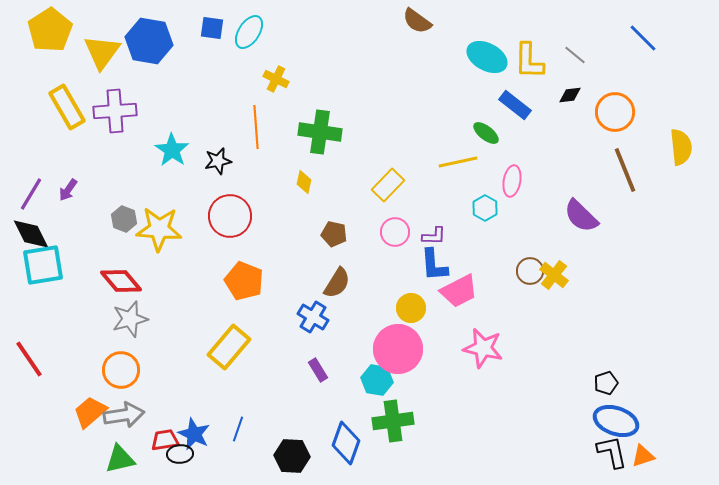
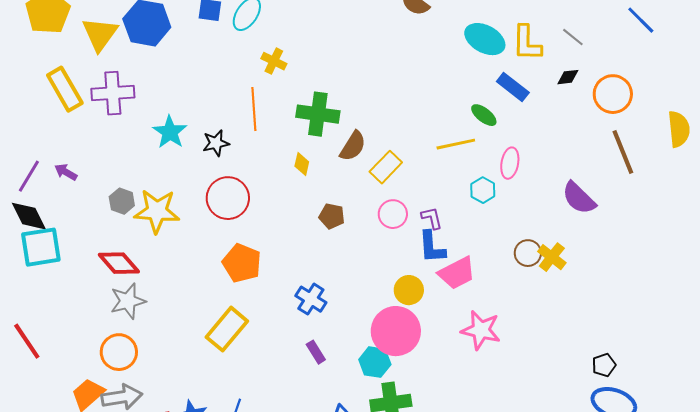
purple arrow: (68, 190) -> (66, 172), turned 85
purple L-shape: (434, 236) -> (432, 218), turned -105
brown semicircle: (337, 283) -> (353, 146), moved

